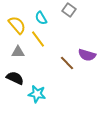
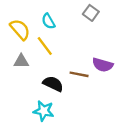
gray square: (69, 10) -> (91, 13), moved
brown line: (67, 63) -> (79, 74), turned -35
black semicircle: (15, 78) -> (53, 84), moved

